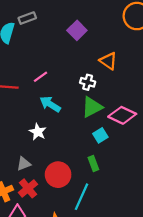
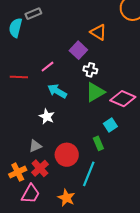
purple square: (77, 30) -> (78, 50), moved
orange triangle: (108, 61) -> (98, 32), moved
cyan square: (100, 135) -> (110, 125), moved

